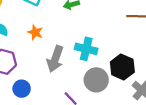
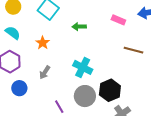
gray arrow: (55, 59) -> (45, 72), moved, size x0.6

